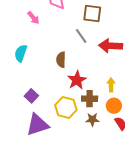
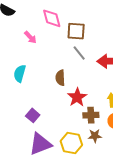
brown square: (92, 13) -> (76, 31), moved
yellow hexagon: (66, 108) -> (71, 143), moved

